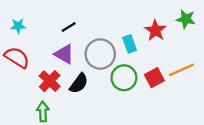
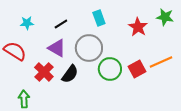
cyan star: (18, 26) -> (27, 23), moved
cyan rectangle: (130, 44) -> (99, 18), moved
green arrow: (43, 111) -> (24, 99), moved

